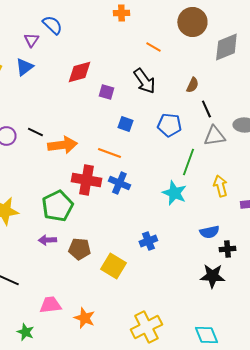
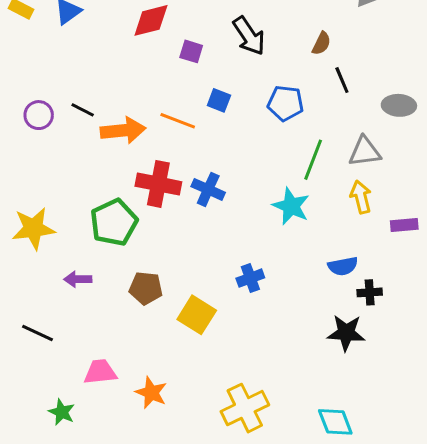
gray triangle: (214, 136) -> (365, 152), moved
orange line: (109, 153) -> (178, 121), moved
purple arrow: (47, 240) -> (78, 279), moved

